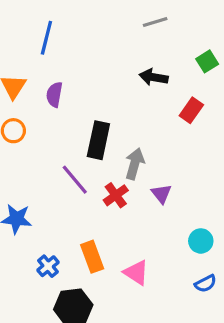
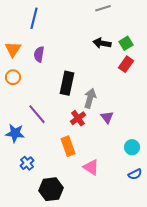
green square: (207, 61) -> (126, 43), moved
purple line: (75, 180) -> (37, 114), moved
orange rectangle: (92, 257) -> (68, 146), moved
blue cross: (48, 266) -> (27, 163), moved

